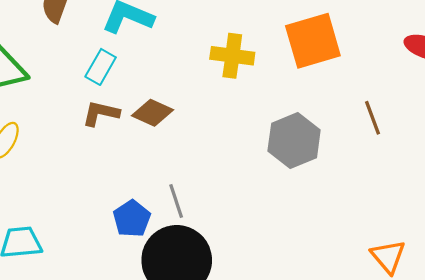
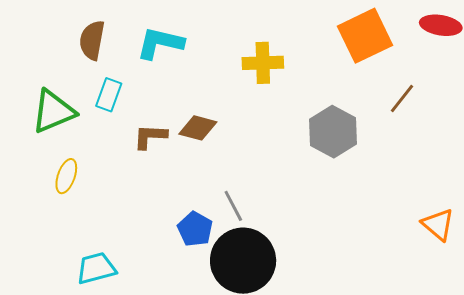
orange square: (313, 41) -> (365, 36), moved
cyan rectangle: (101, 67) -> (109, 95), moved
brown line: (372, 118) -> (402, 99), turned 68

